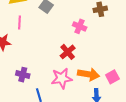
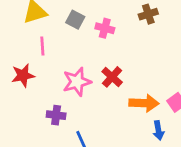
pink cross: (80, 26) -> (105, 28), moved
pink star: (62, 78) -> (77, 82), moved

